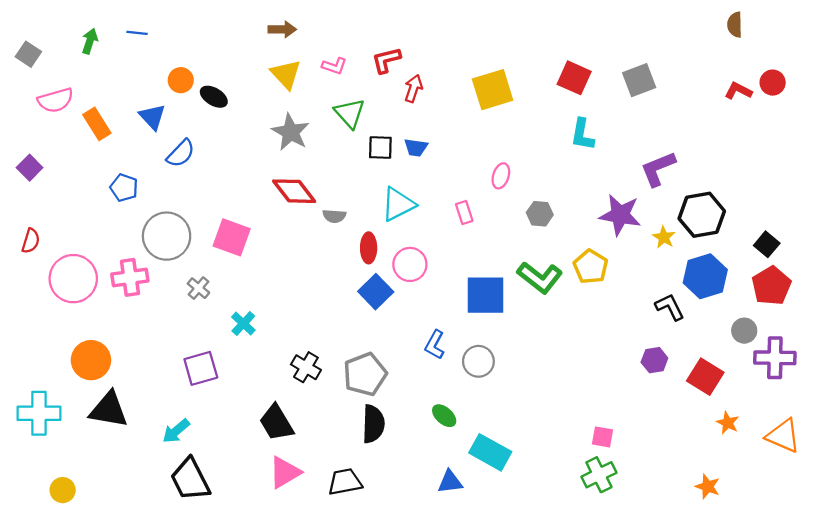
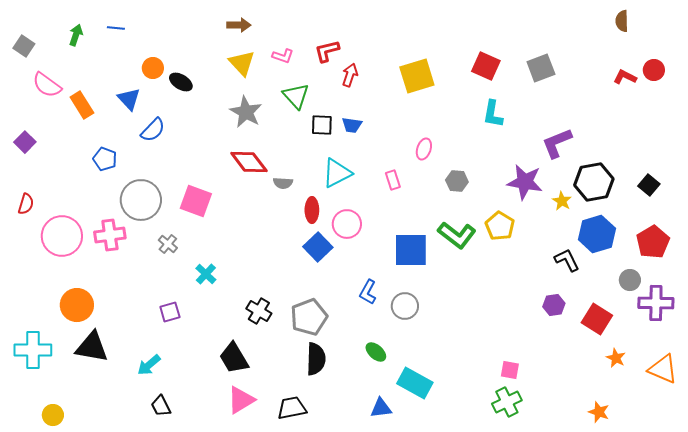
pink semicircle: (56, 100) -> (47, 85), turned 52
black square: (767, 244) -> (649, 185), moved
purple square: (201, 368) -> (170, 312), size x0.7
black trapezoid: (190, 479) -> (161, 406), size x0.6

